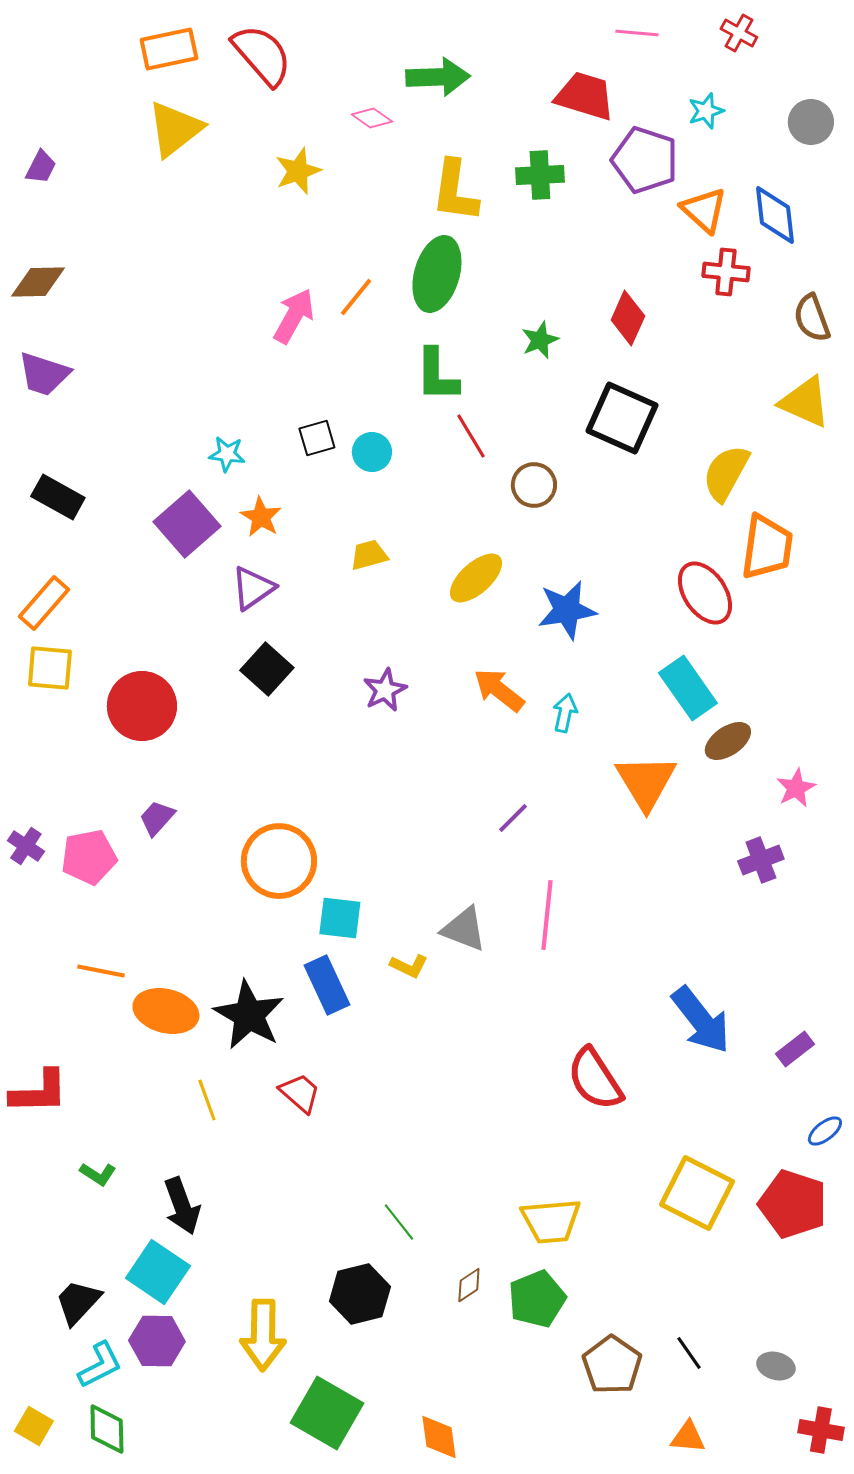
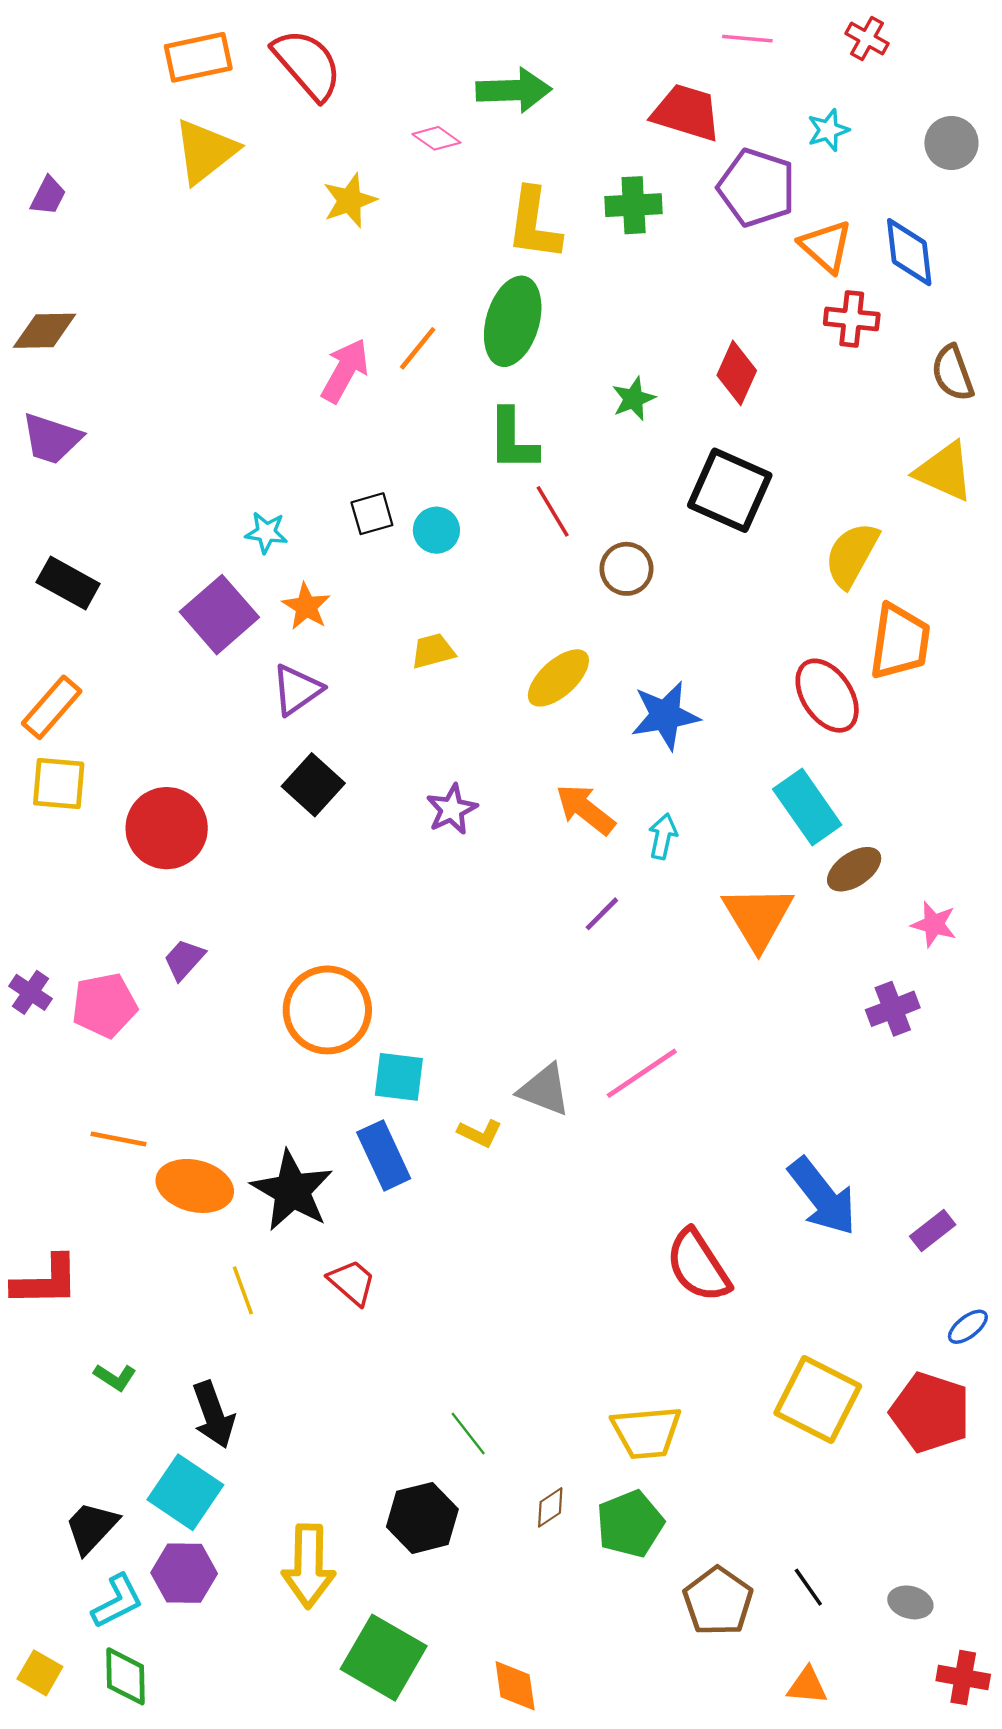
pink star: (796, 788) -> (934, 924), turned -30
purple line: (513, 818) -> (602, 914), moved
pink line: (547, 915) -> (642, 1073), turned 50

